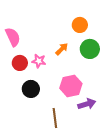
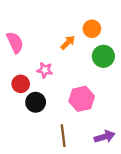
orange arrow: (62, 49) -> (68, 43), moved
red circle: (20, 63) -> (21, 84), moved
purple arrow: (87, 104) -> (105, 137), moved

